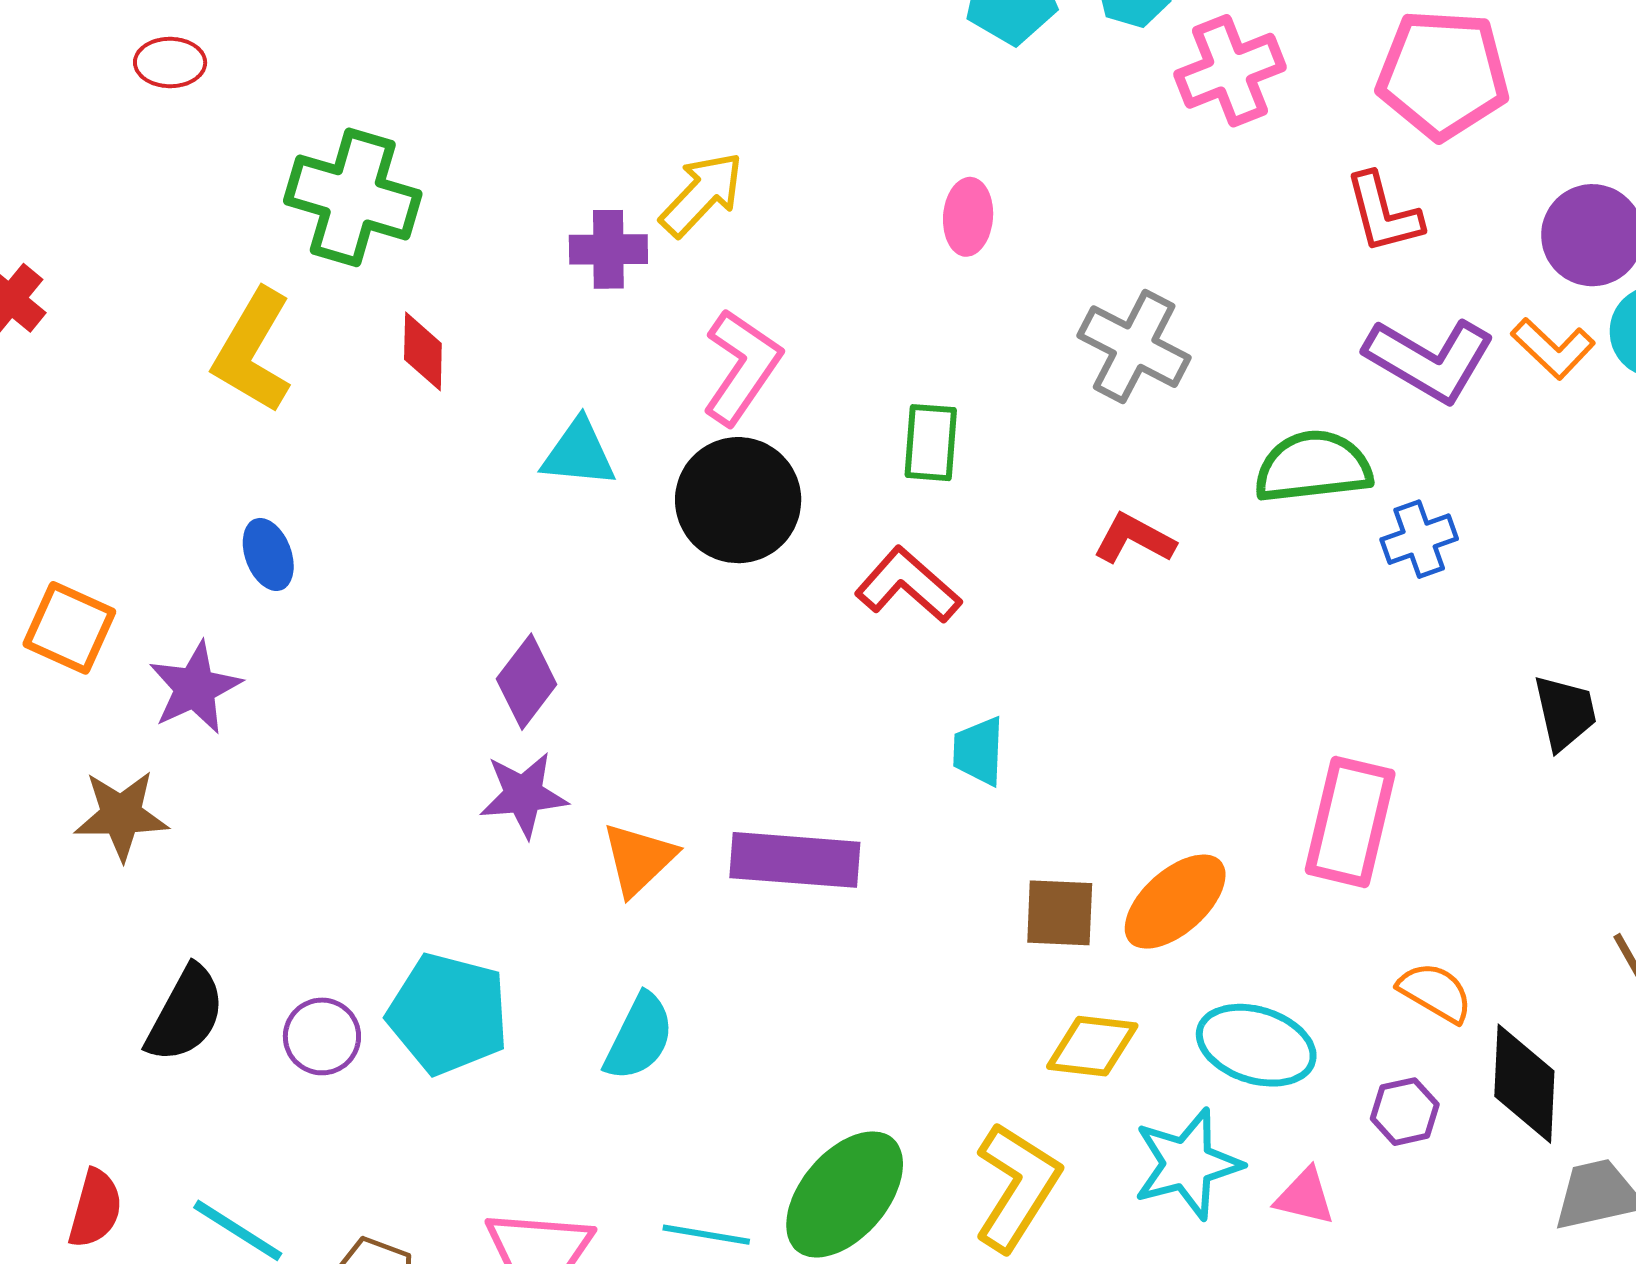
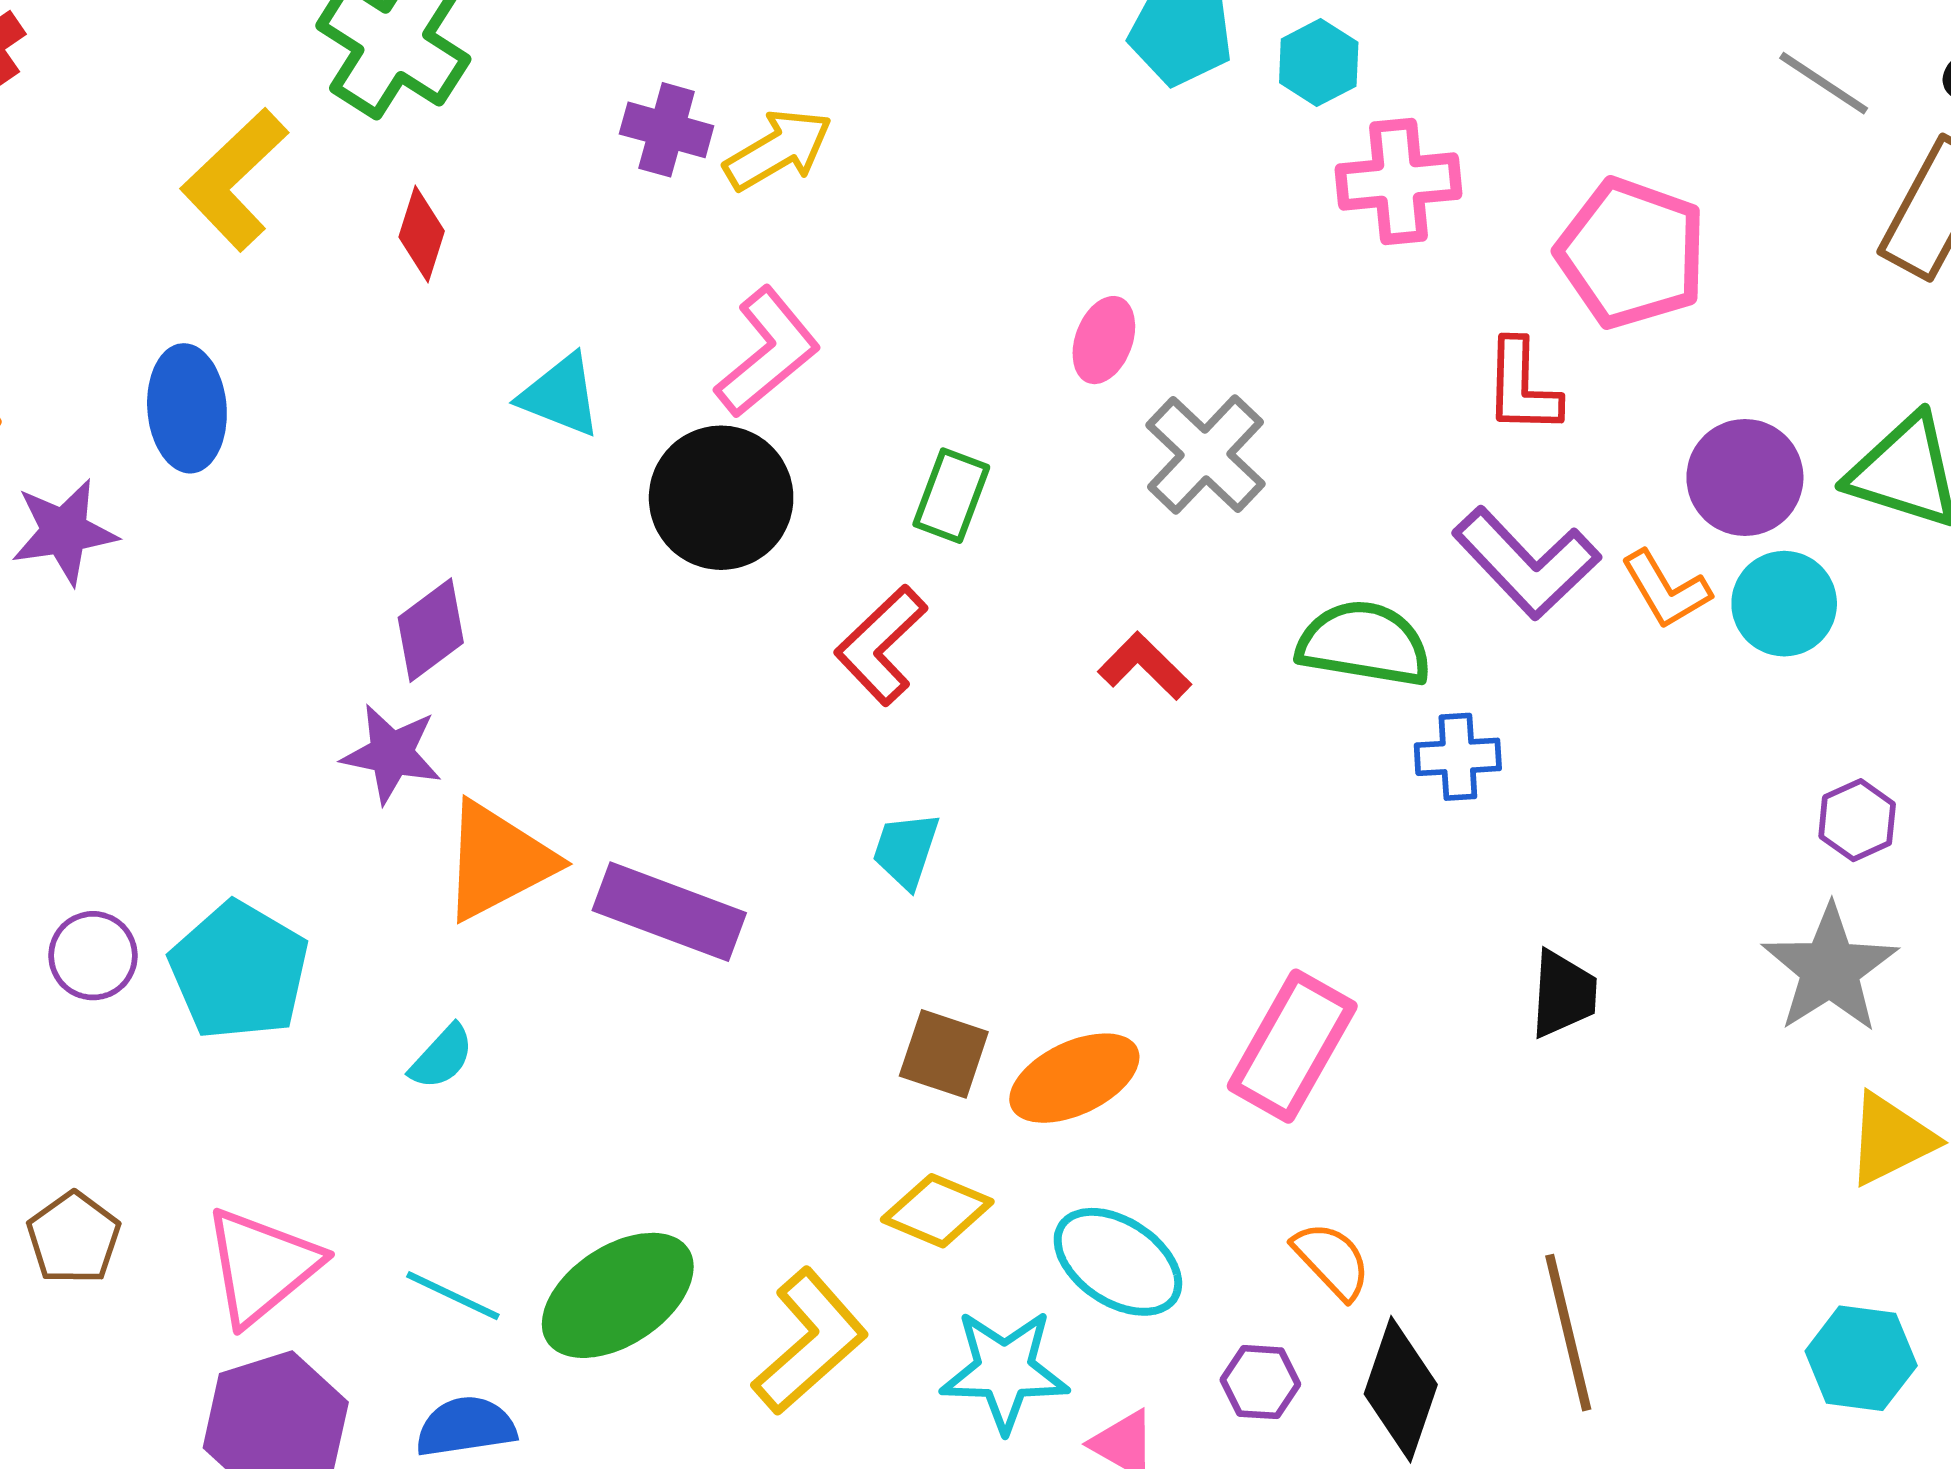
pink ellipse: (968, 217) -> (1104, 340), moved
purple cross: (608, 249) -> (667, 130), moved
blue ellipse: (268, 554) -> (187, 408), size x1.5
red L-shape: (908, 585) -> (881, 645), turned -101
orange triangle: (639, 859) -> (498, 861), size x1.4
cyan semicircle: (639, 1037) -> (442, 1057), size x0.7

